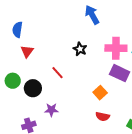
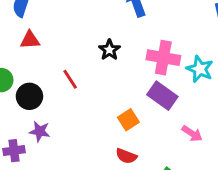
red triangle: (27, 51) -> (30, 40), turned 40
purple star: (51, 110) -> (40, 131), moved

